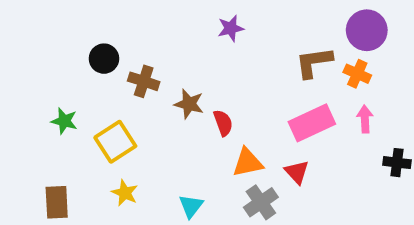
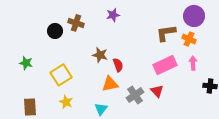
purple star: (231, 28) -> (113, 15), moved
brown cross: (144, 81) -> (76, 23), moved
green star: (64, 121) -> (26, 63), moved
orange triangle: (248, 163) -> (110, 84), moved
gray cross: (261, 202) -> (135, 95), moved

